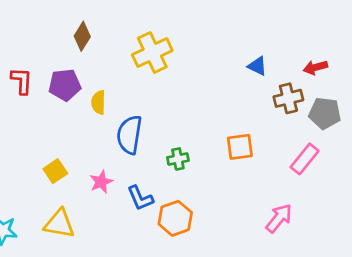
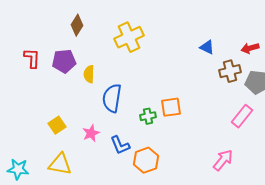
orange square: (240, 147) -> (171, 107), moved

